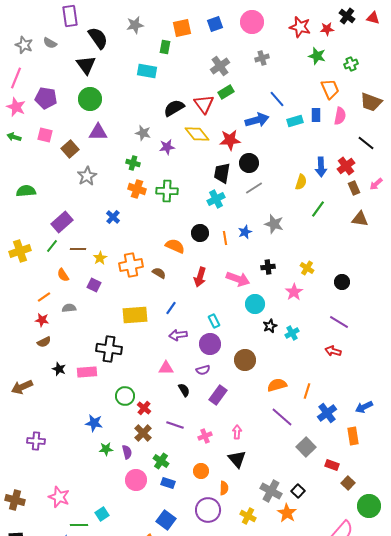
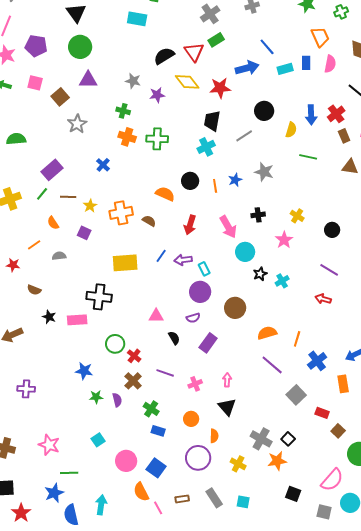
black circle: (249, 163) -> (264, 111), moved
green line: (318, 209) -> (308, 157), turned 66
pink arrow: (238, 279) -> (228, 227), turned 40
red star: (42, 320) -> (13, 265), moved
purple arrow: (178, 335) -> (183, 260), moved
brown semicircle: (44, 342) -> (34, 290), turned 48
pink circle: (136, 480) -> (126, 461), moved
orange star: (287, 513) -> (277, 461), turned 30
cyan square: (102, 514) -> (98, 440), moved

